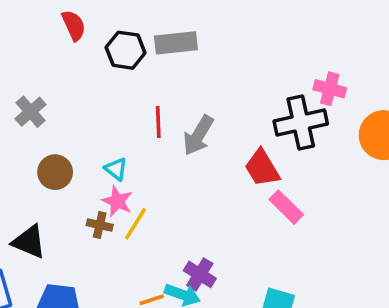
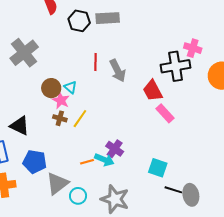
gray cross: (31, 112) -> (24, 53), size x1.6
gray arrow: (198, 135) -> (118, 71), turned -60
brown circle: (55, 172) -> (51, 88), moved
pink star: (117, 201) -> (61, 100), moved

